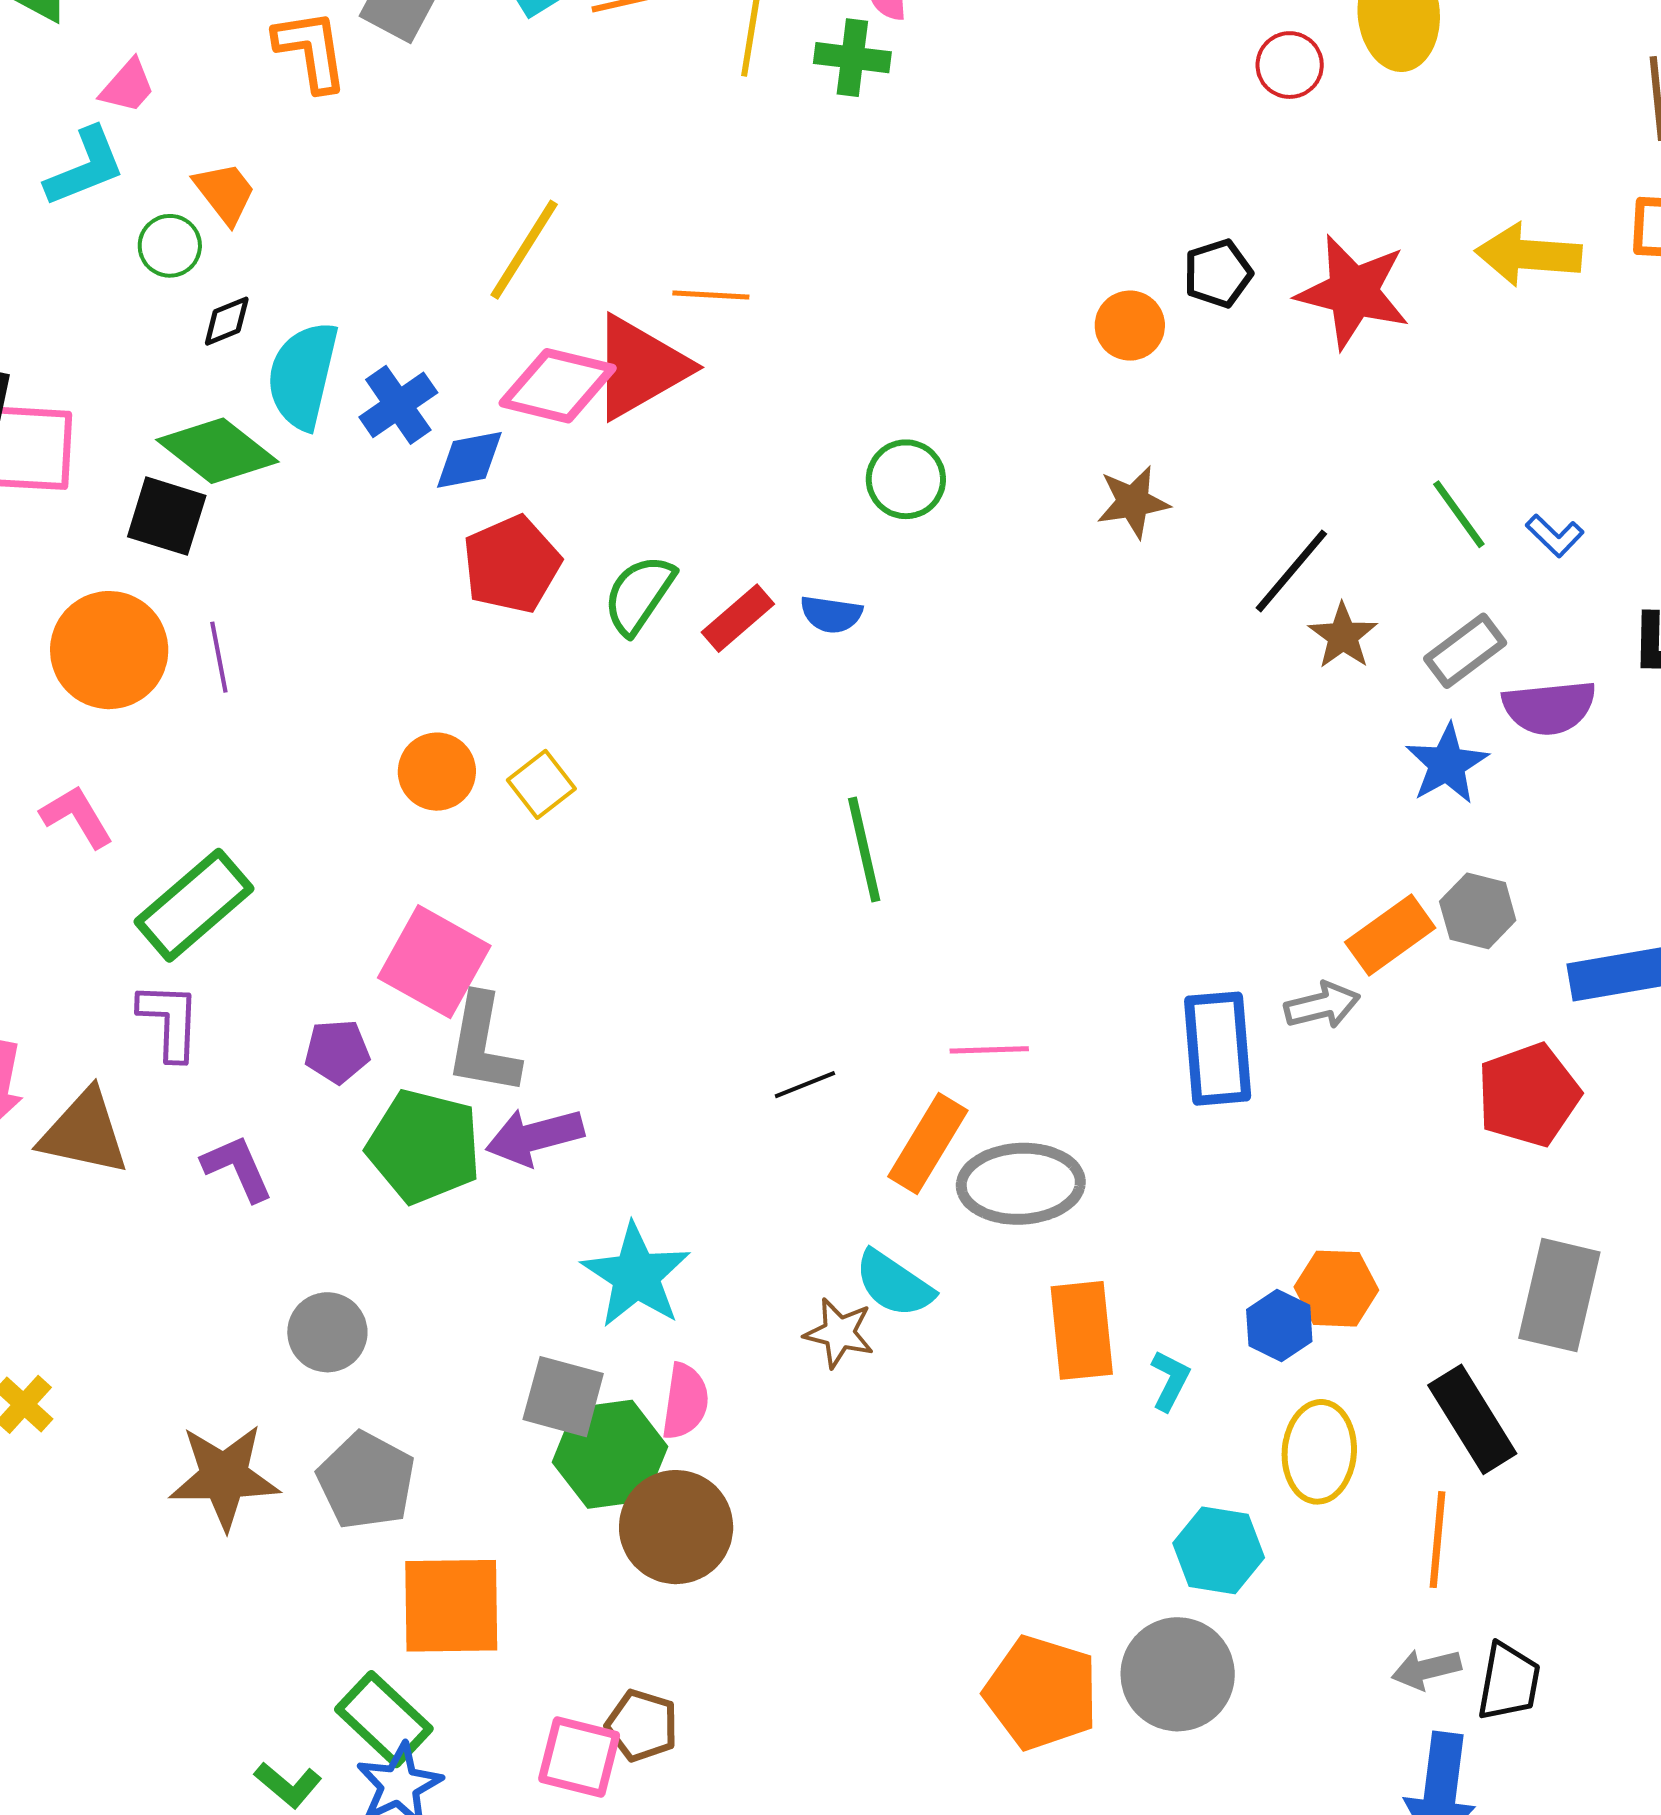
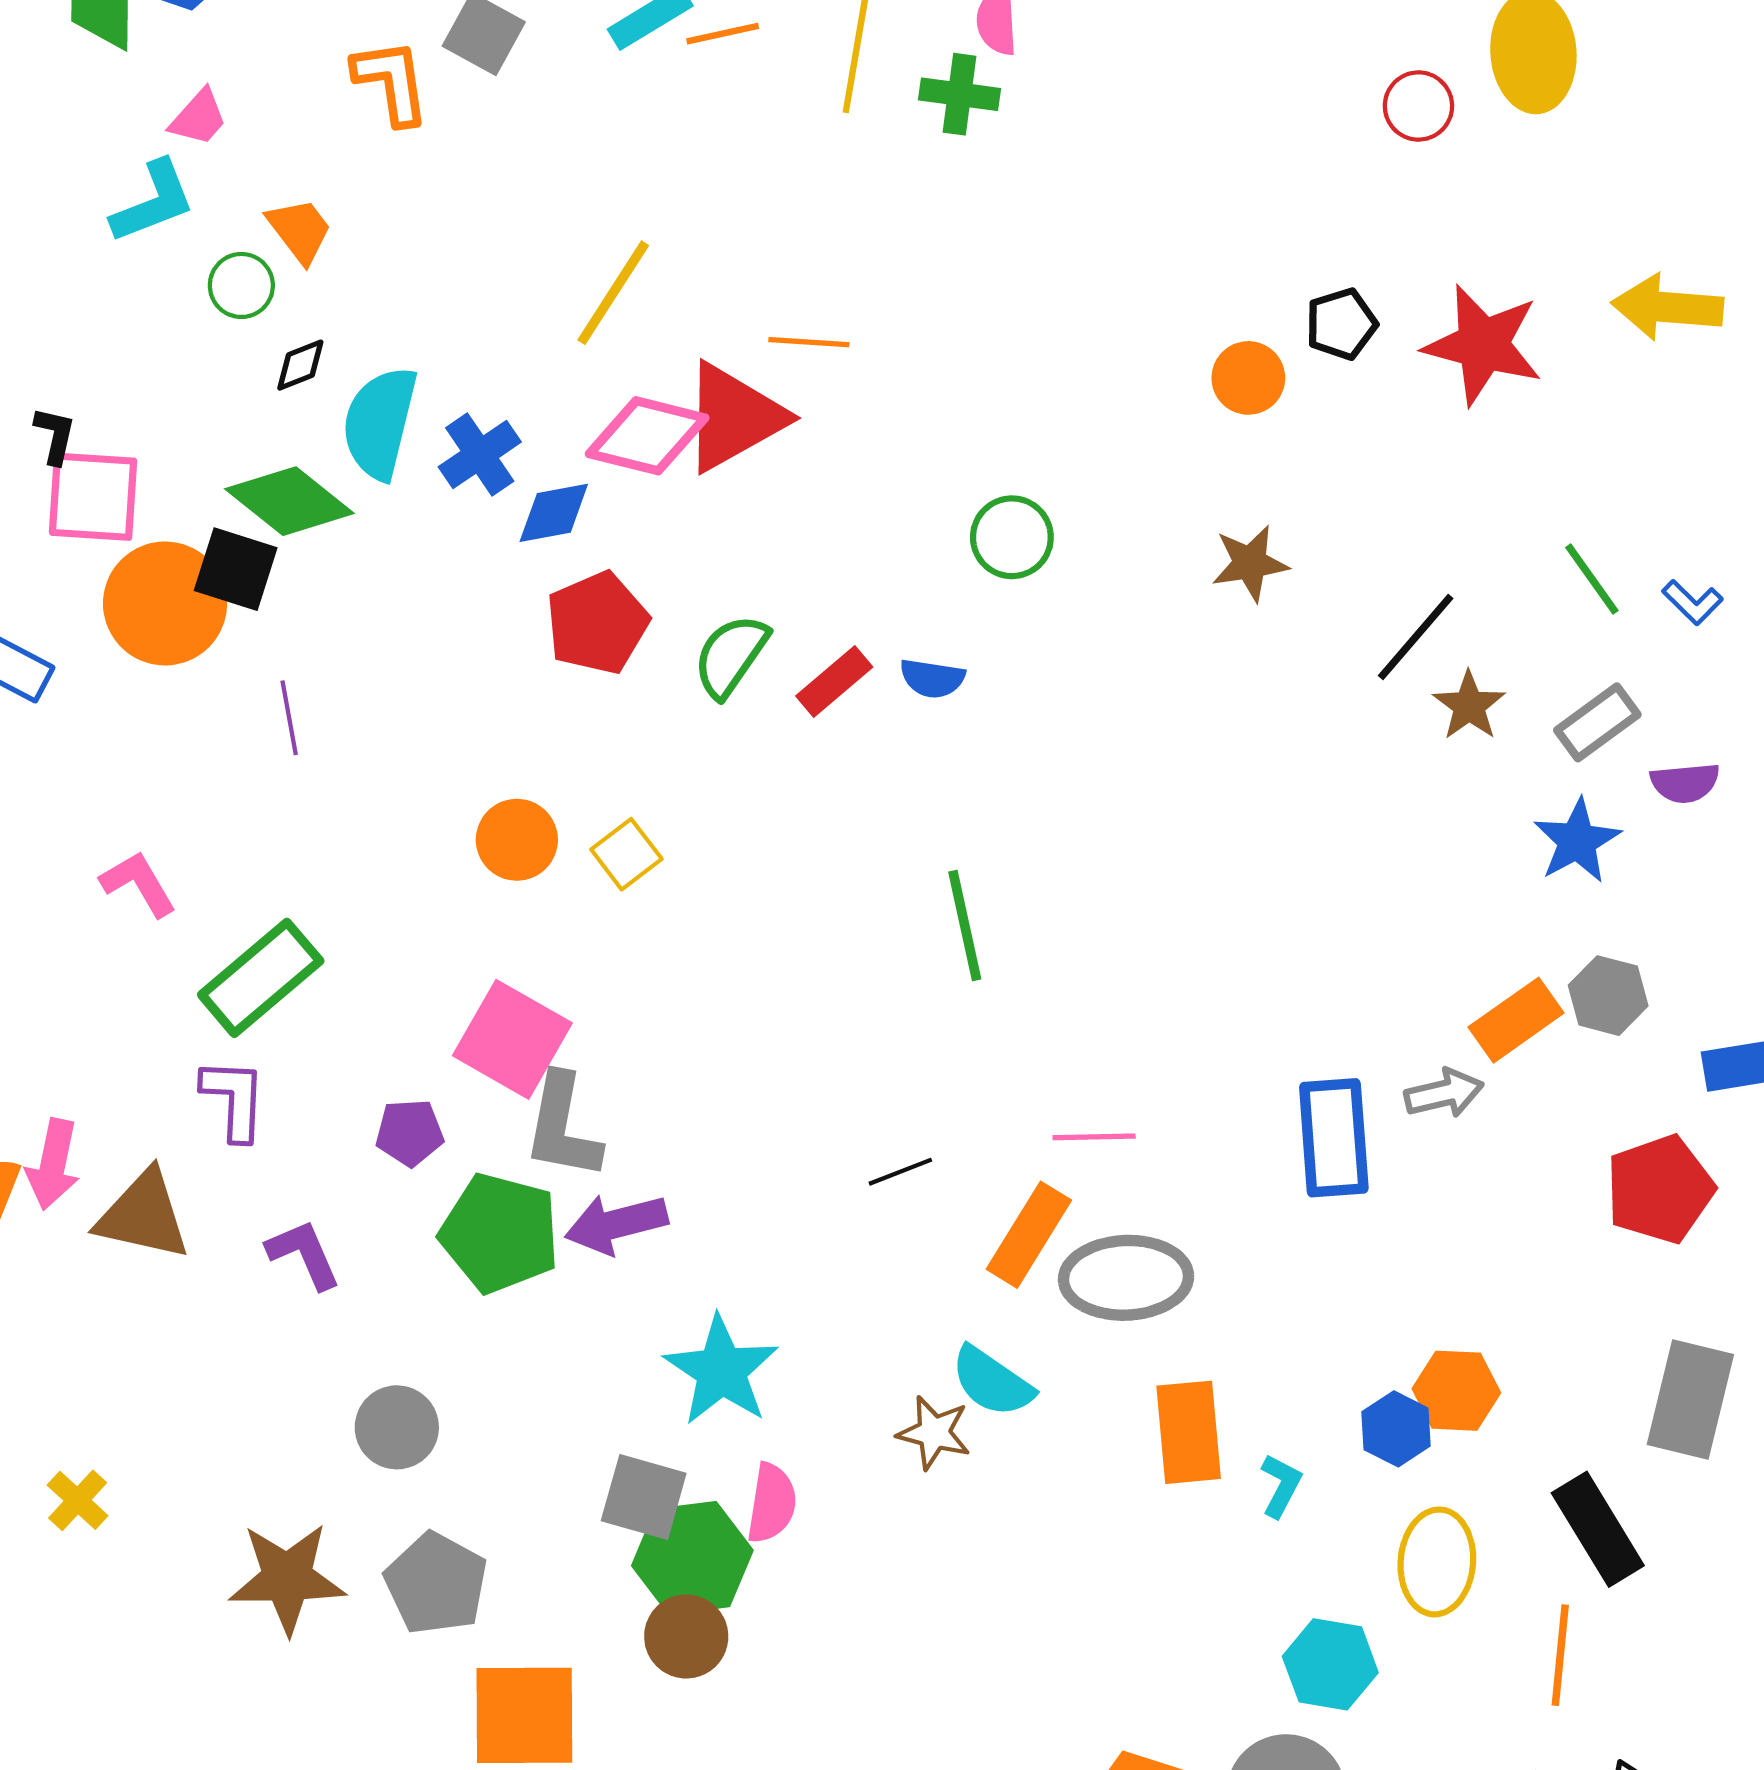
orange circle: (109, 650) -> (165, 603), moved
purple semicircle: (1549, 708) -> (1685, 783), size x0.7
brown circle: (676, 1527) -> (686, 1636), moved, size x0.7

